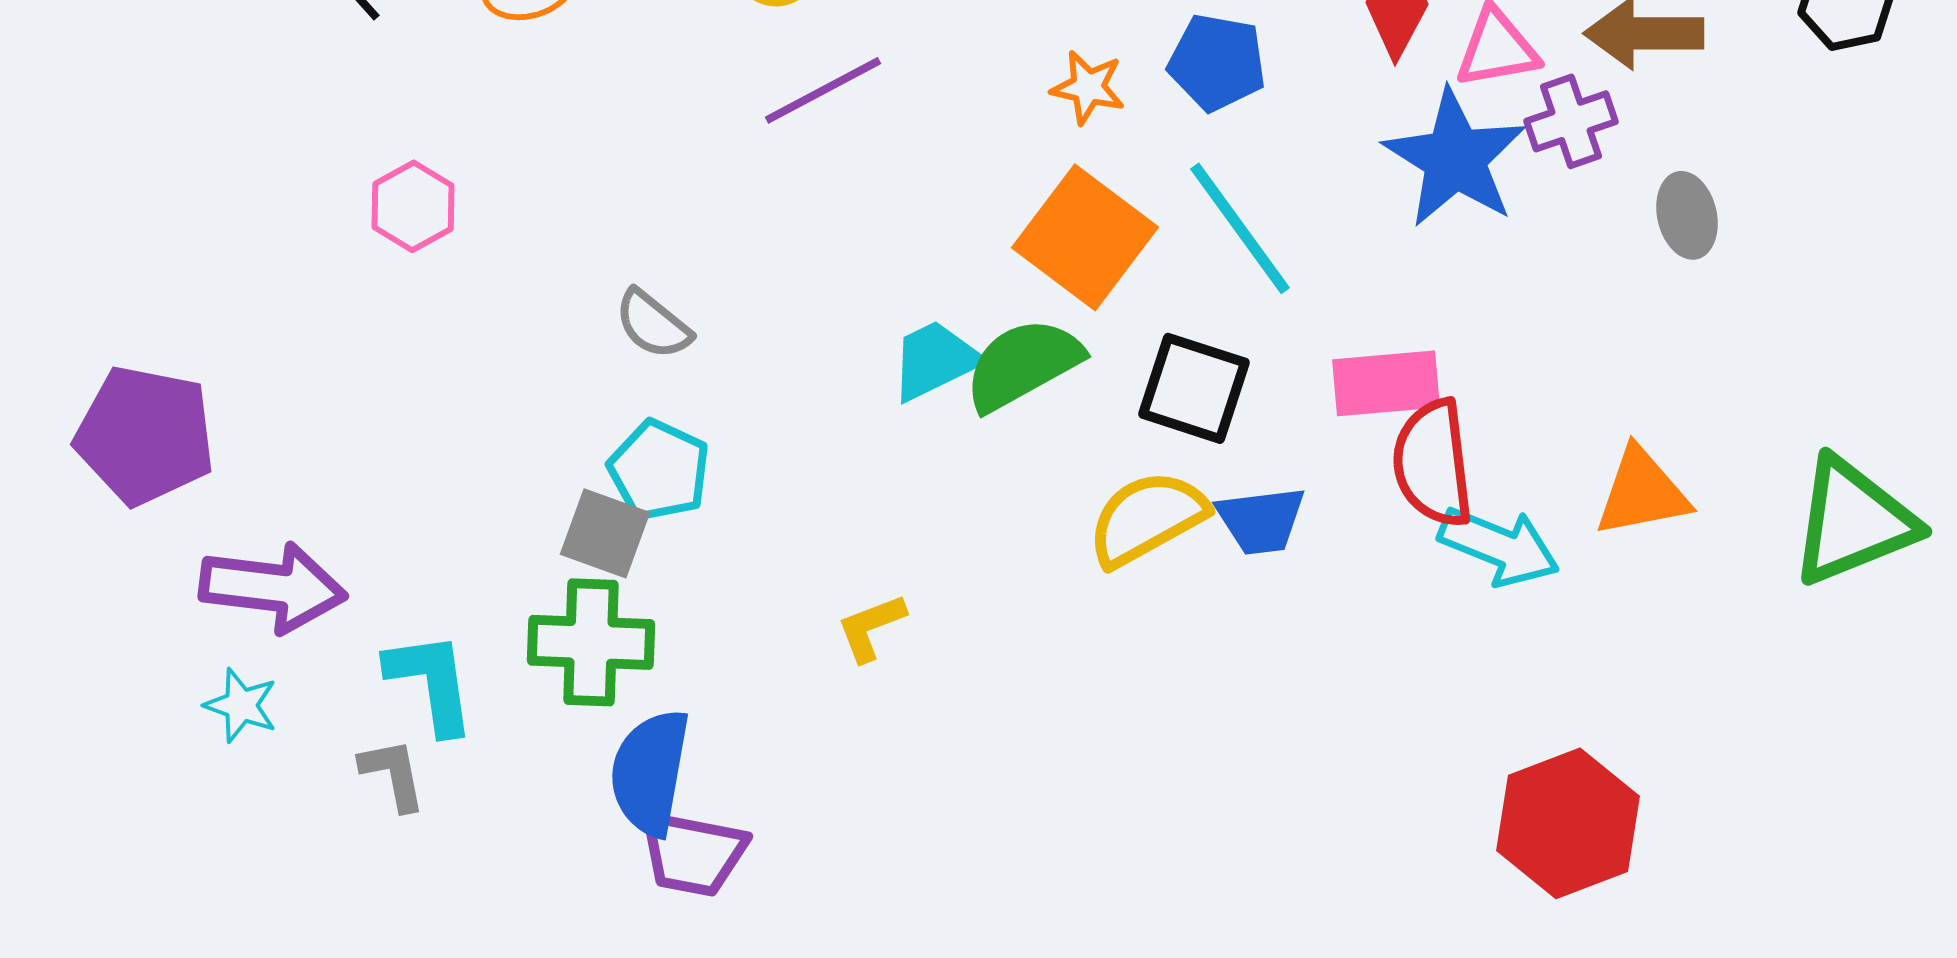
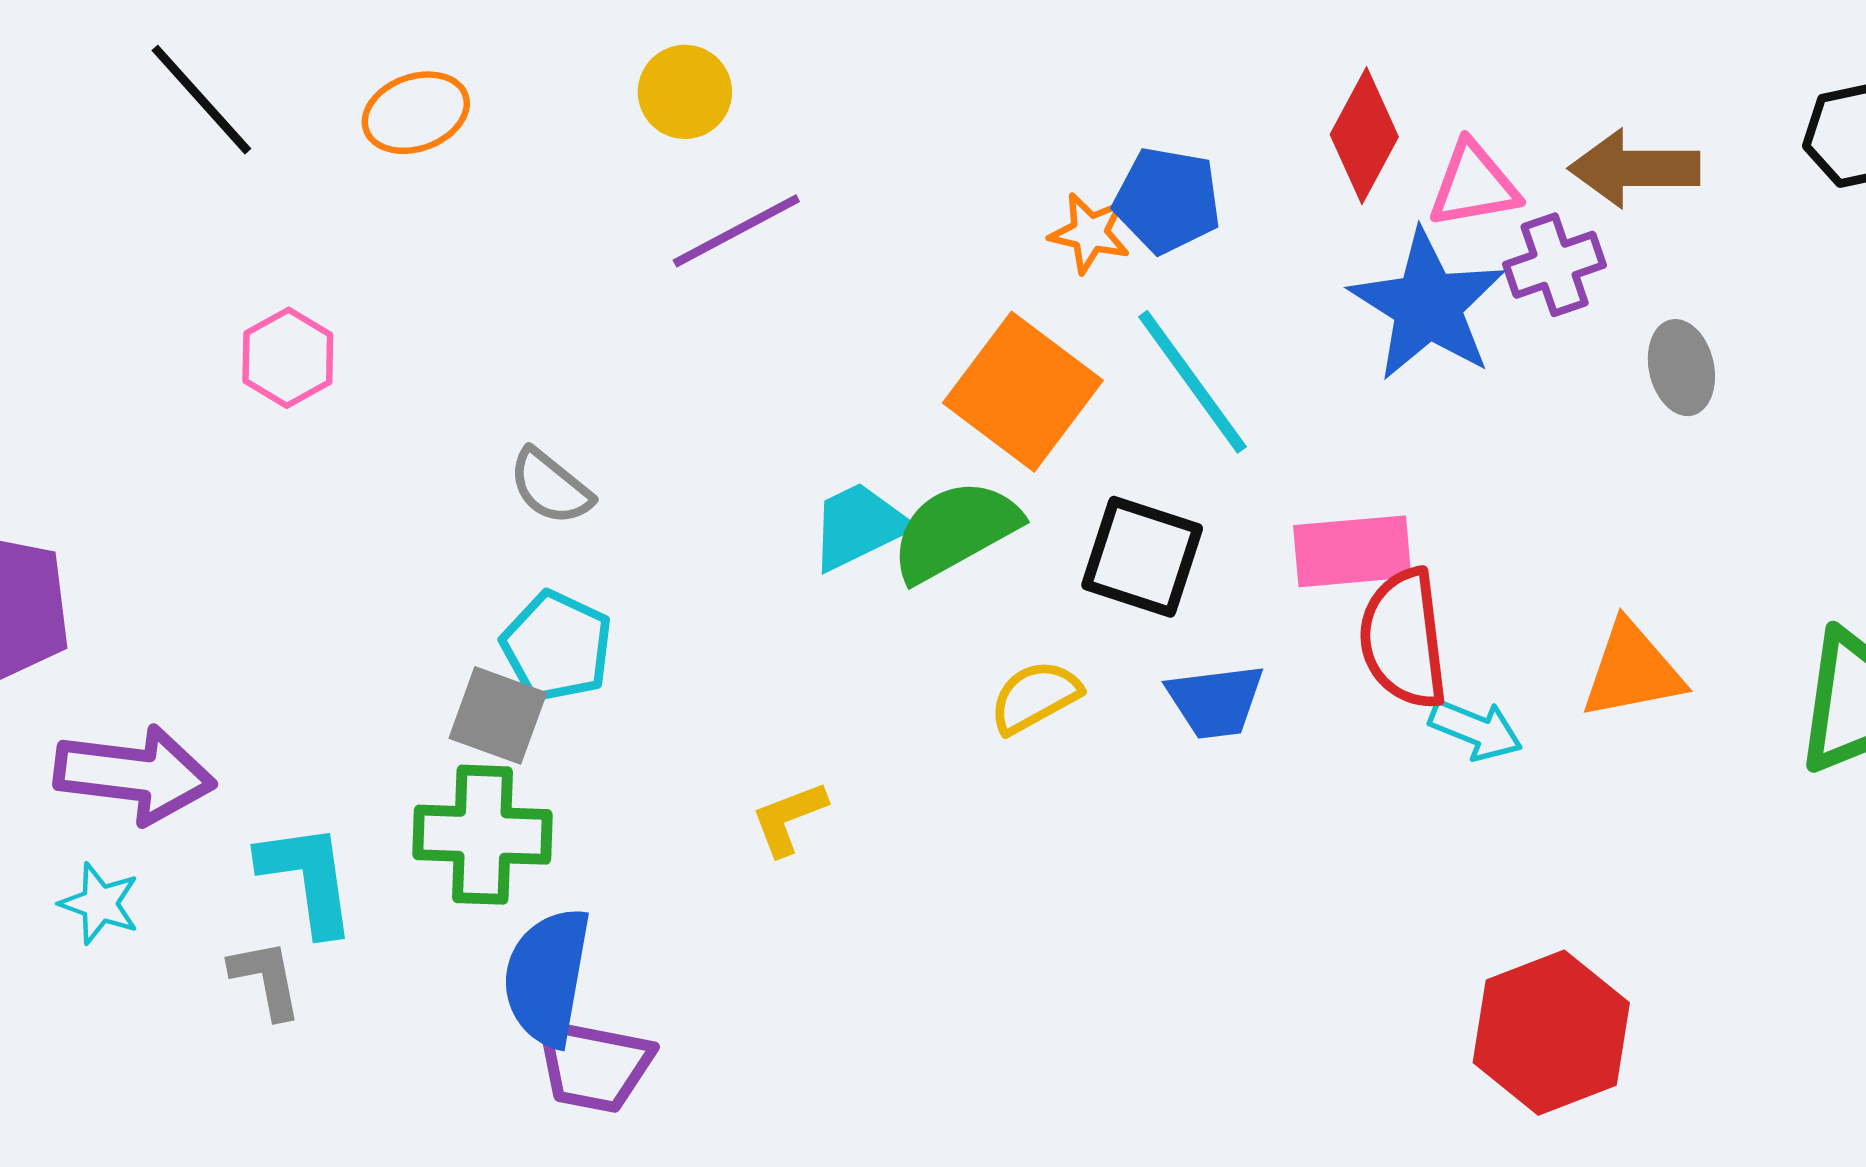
orange star: (1088, 87) -> (1090, 233), moved
yellow semicircle: (1147, 518) -> (1035, 697), moved, size x0.7
cyan arrow: (1499, 546) -> (1476, 730), size x0.7

